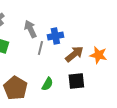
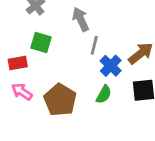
blue cross: (55, 36) -> (111, 66), moved, turned -35

